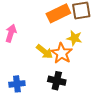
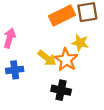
blue cross: (17, 84) -> (15, 70), moved

